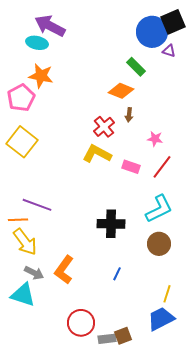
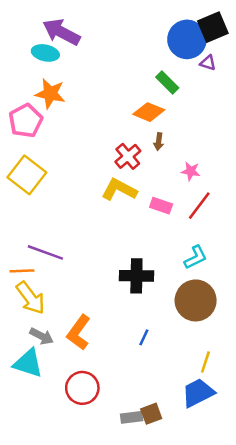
cyan L-shape: (159, 209) -> (196, 257), size x0.7
brown circle: (159, 244) -> (196, 300), size x1.4
red circle: (81, 323) -> (82, 388), moved

